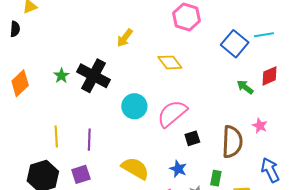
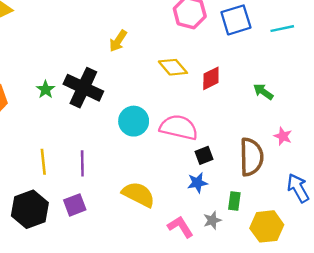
blue square: (235, 44) -> (236, 20), moved, turned 36
red diamond: (270, 76) -> (211, 78), moved
pink semicircle: (172, 114) -> (179, 127), turned 56
blue star: (178, 169) -> (197, 183), moved, turned -30

